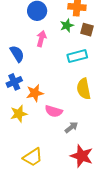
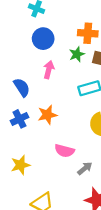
orange star: (35, 93) -> (47, 115), moved
yellow star: (19, 114) -> (20, 165), moved

